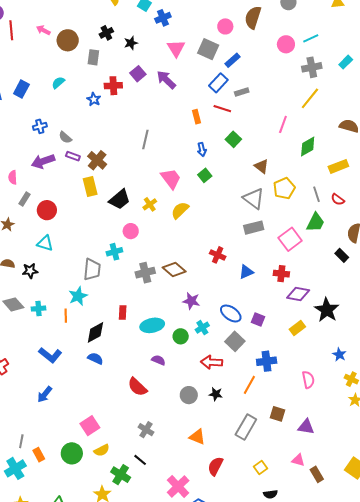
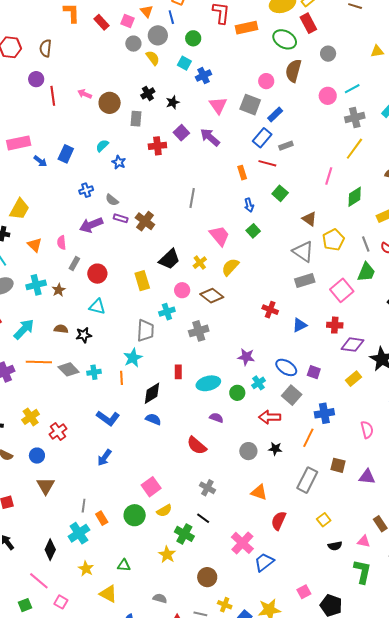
blue star: (94, 99) -> (119, 162), moved
yellow rectangle: (90, 187) -> (142, 281), moved
brown diamond: (174, 270) -> (212, 296), moved
pink triangle: (298, 460) -> (364, 541), moved

